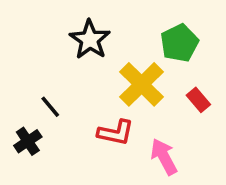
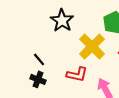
black cross: (28, 141) -> (38, 79), moved, turned -35

